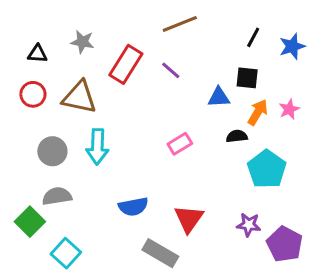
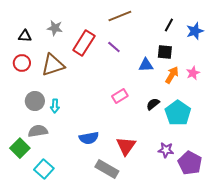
brown triangle: (79, 97) -> (53, 65), turned -30
black semicircle: (237, 136) -> (153, 104), moved, turned -32
cyan arrow: (97, 147) -> (55, 106), moved, size x0.6

